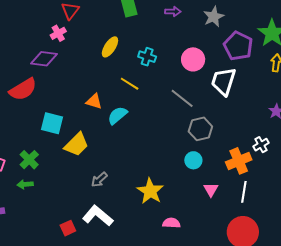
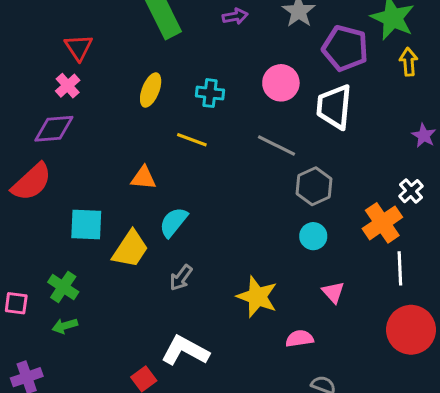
cyan semicircle: (117, 115) -> (173, 222), moved
gray arrow: (99, 180) -> (181, 278), moved
pink triangle: (211, 190) -> (333, 292), moved

